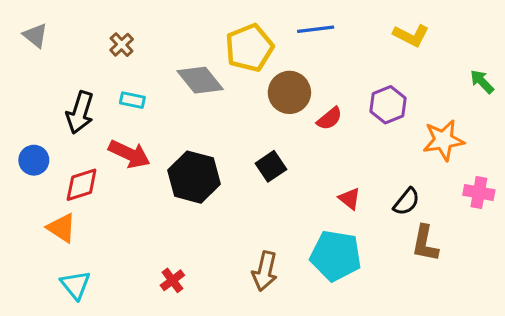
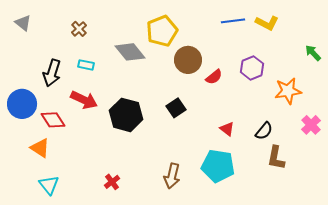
blue line: (316, 29) -> (233, 21), moved
blue circle: (34, 160) -> (22, 104), size x1.5
red diamond: (82, 185) -> (53, 120), turned 75
pink cross: (479, 192) -> (311, 125), turned 36

